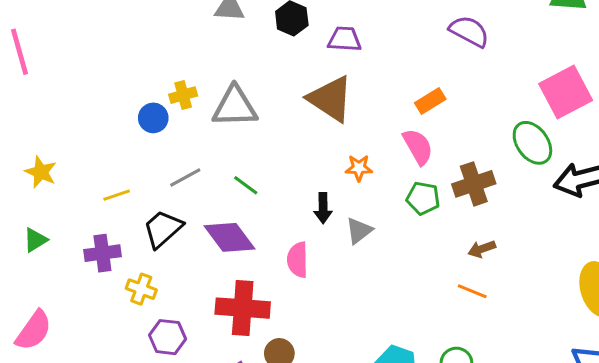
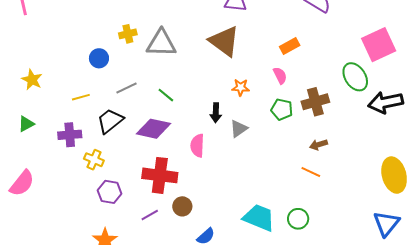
blue circle: (153, 118) -> (99, 58), moved
pink semicircle: (418, 147) -> (280, 75), size x0.7
purple diamond: (229, 237) -> (154, 129), turned -44

